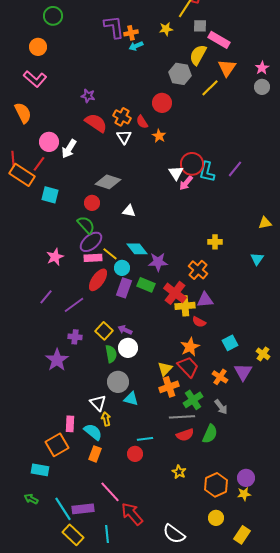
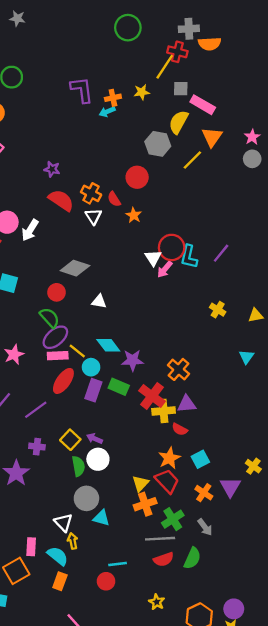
orange cross: (131, 33) -> (113, 98), moved
yellow cross: (215, 242) -> (218, 310), moved, turned 32
cyan square: (230, 343) -> (200, 459), moved

